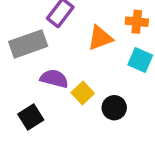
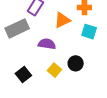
purple semicircle: (54, 79) -> (47, 44), moved
yellow square: (83, 93) -> (54, 70), moved

